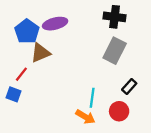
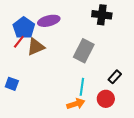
gray rectangle: (115, 51) -> (84, 51), moved
red line: (21, 74) -> (19, 42), moved
orange arrow: (85, 117) -> (76, 104), turned -48

